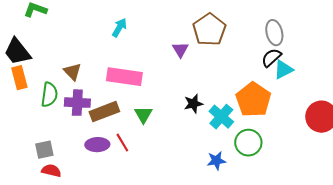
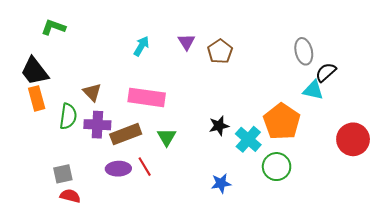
brown pentagon: (209, 30) -> (220, 51), moved, size x0.7
purple triangle: (180, 50) -> (186, 42), moved
black semicircle: (271, 58) -> (326, 72), moved
cyan triangle: (283, 70) -> (313, 90), turned 40
blue star: (216, 161) -> (221, 183), moved

